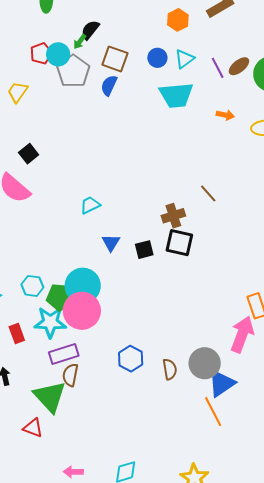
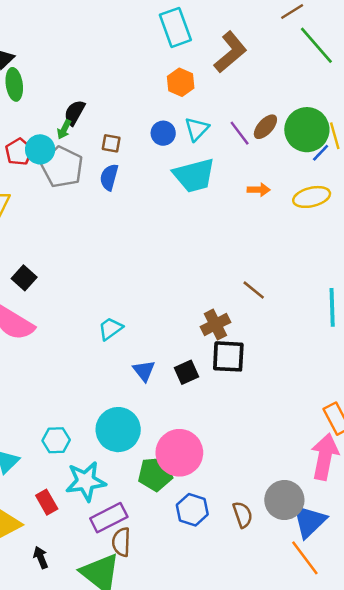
brown square: (115, 59) -> (111, 143), size x0.6
green pentagon: (60, 297) -> (155, 474), moved
pink circle: (82, 311) -> (179, 453), moved

